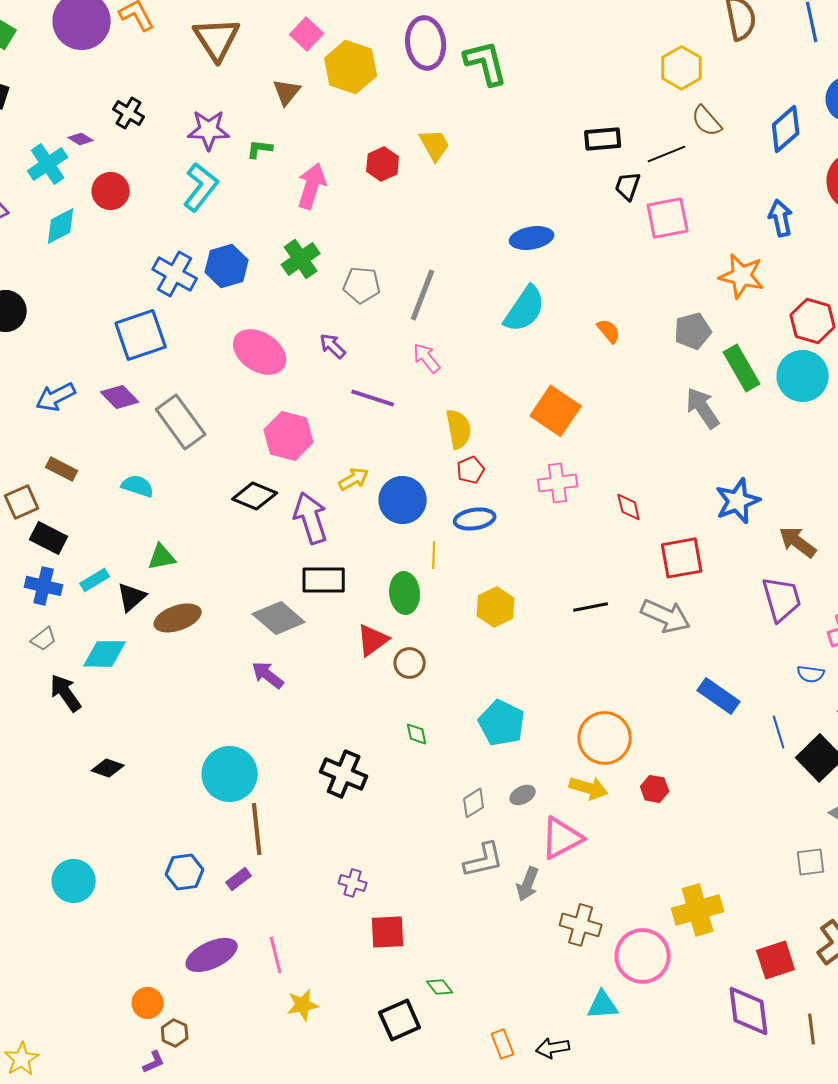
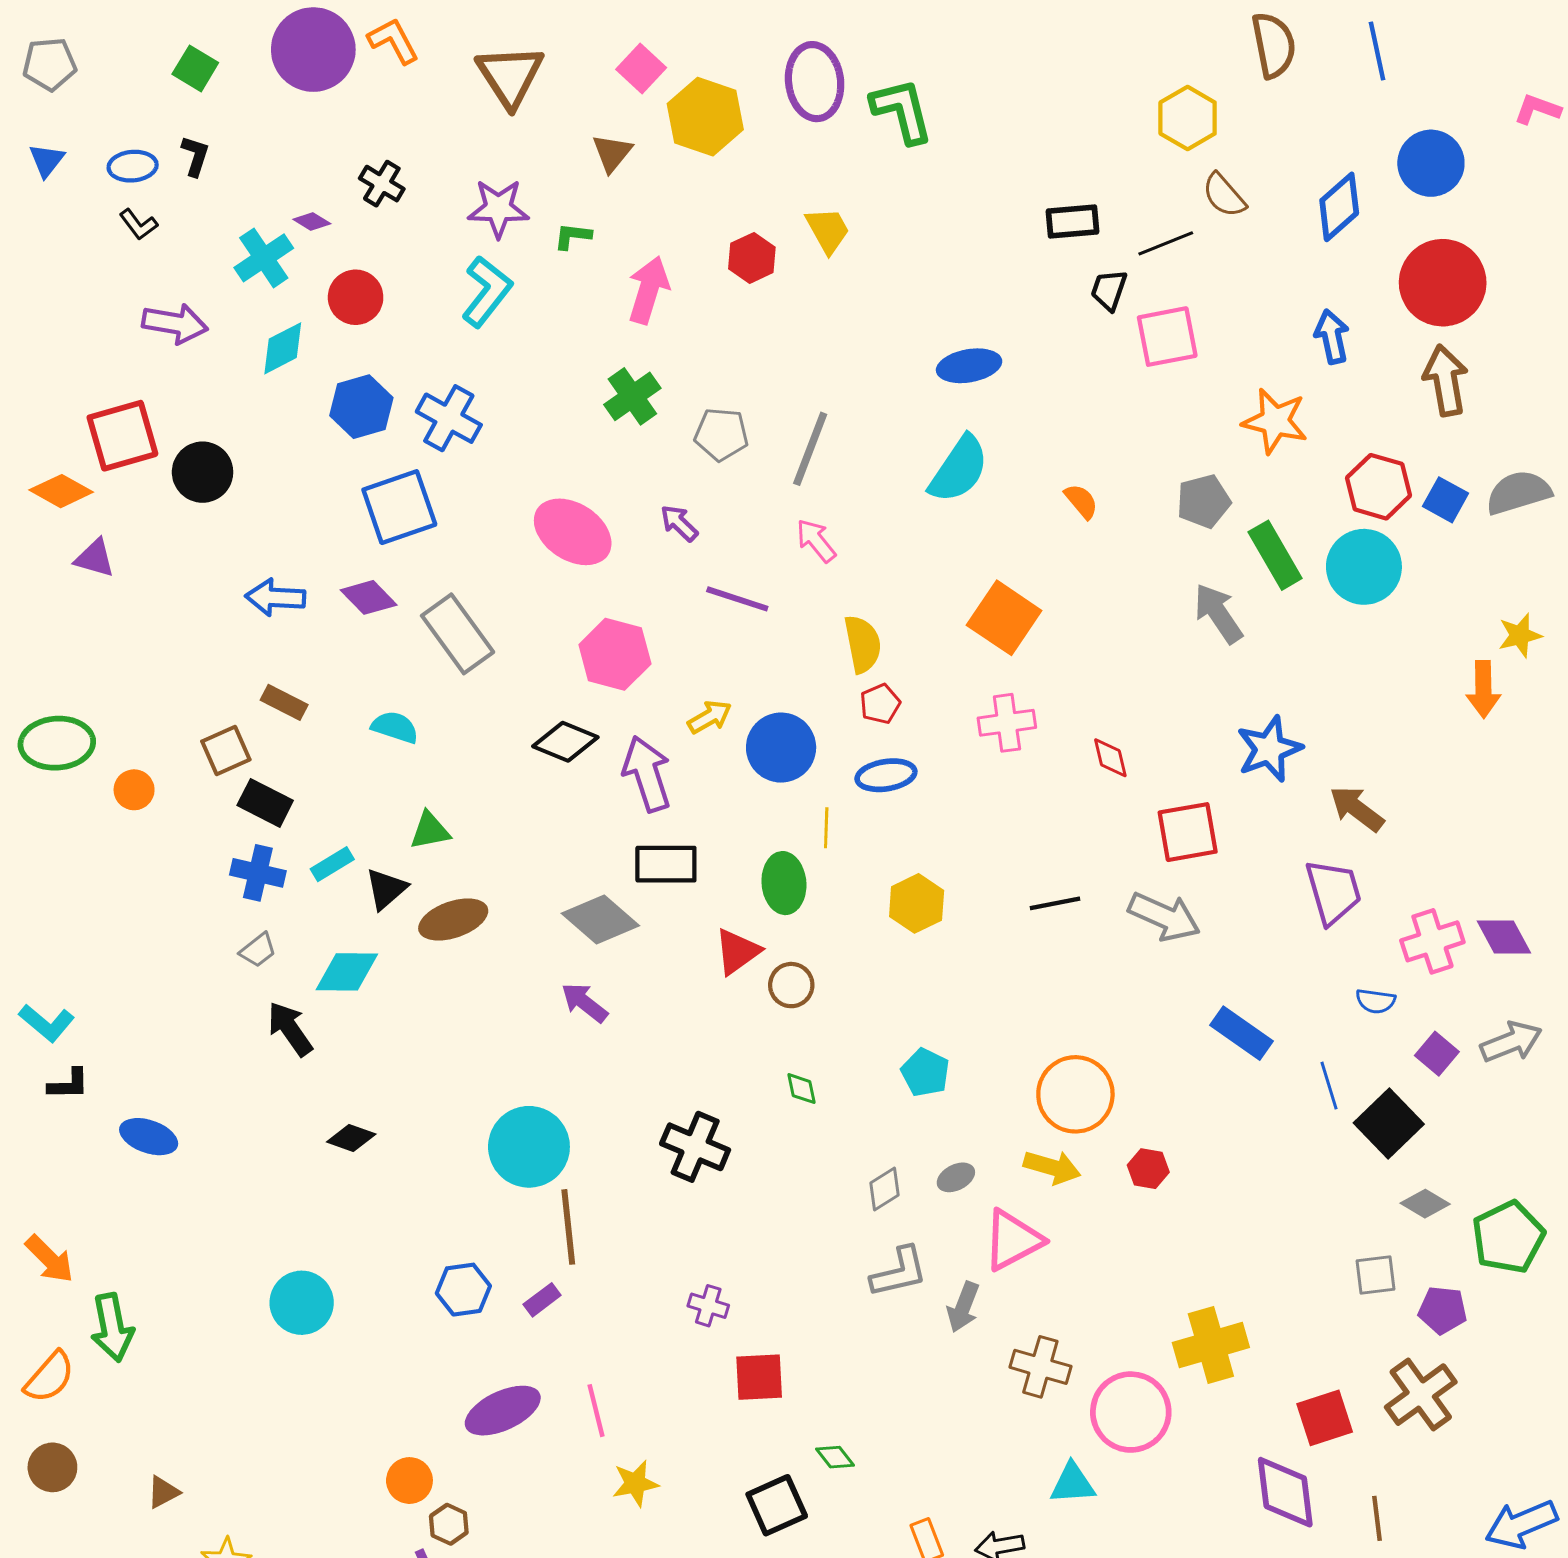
blue hexagon: (227, 266) -> (361, 407), moved
blue arrow: (56, 397) -> (275, 597), turned 30
cyan pentagon: (502, 723) -> (925, 1072), size x0.7

